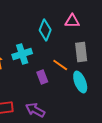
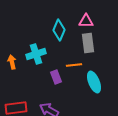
gray rectangle: (81, 52) -> (88, 43), moved
orange line: (60, 65) -> (74, 65), turned -42

